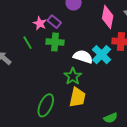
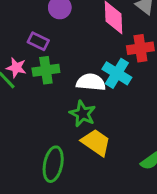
pink star: (40, 23) -> (16, 68), moved
yellow trapezoid: (77, 97) -> (96, 142), turned -55

